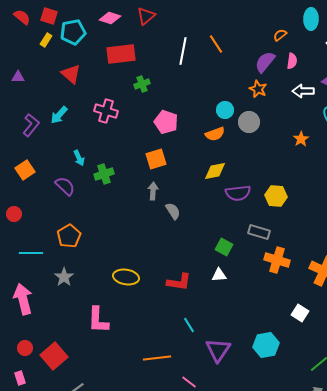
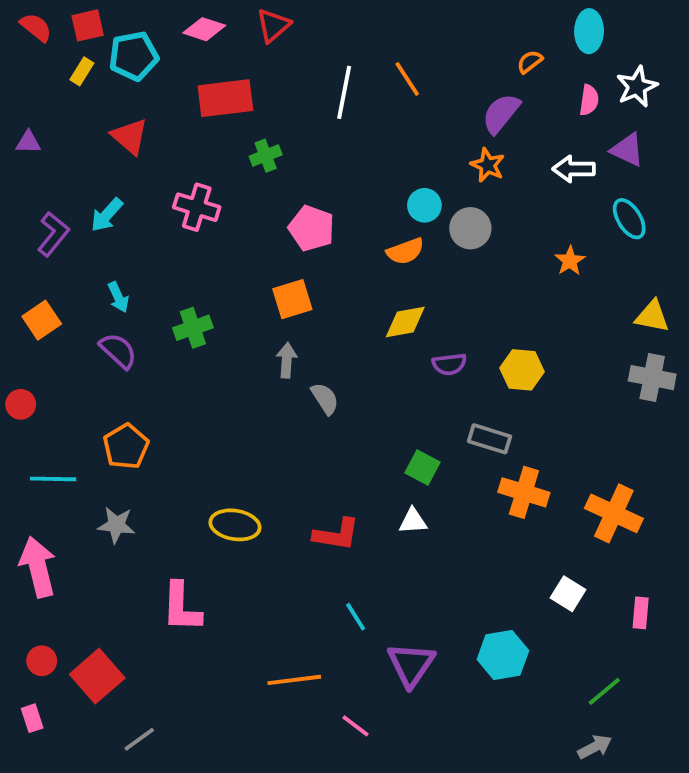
red square: (49, 16) -> (88, 25), turned -30
pink semicircle: (292, 61) -> (589, 100), moved
cyan arrow: (79, 158) -> (118, 297), moved
purple semicircle: (238, 193) -> (449, 364), size x0.7
gray star: (64, 277) -> (116, 525), turned -30

